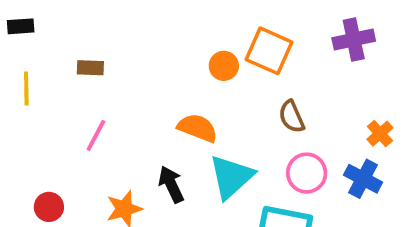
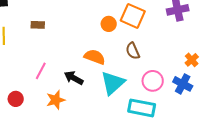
brown semicircle: (292, 117) -> (133, 51), moved
pink line: (96, 135) -> (41, 71), moved
black arrow: (171, 184) -> (74, 78), moved, turned -36

